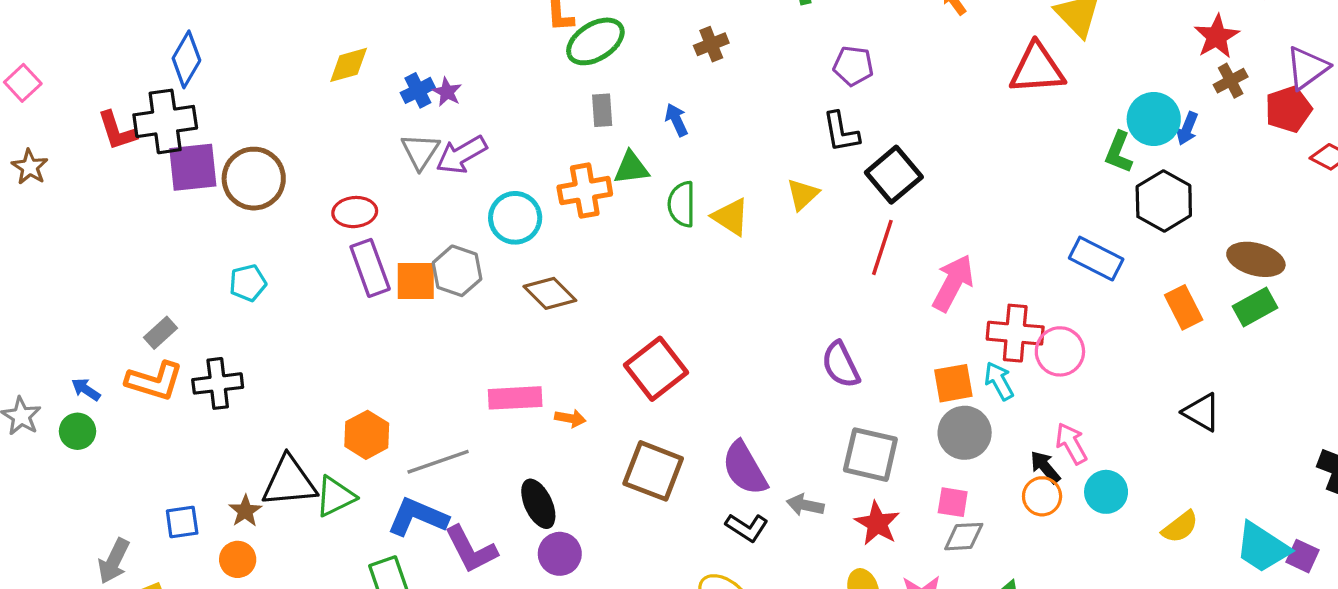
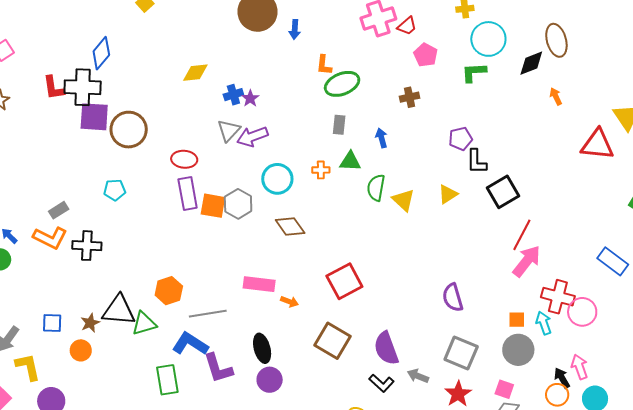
purple pentagon: (853, 66) -> (461, 139), moved, turned -30
orange cross: (585, 191) -> (321, 170), size x0.6
red line: (882, 247) -> (522, 235), moved
orange square: (953, 383) -> (517, 320), size x0.7

